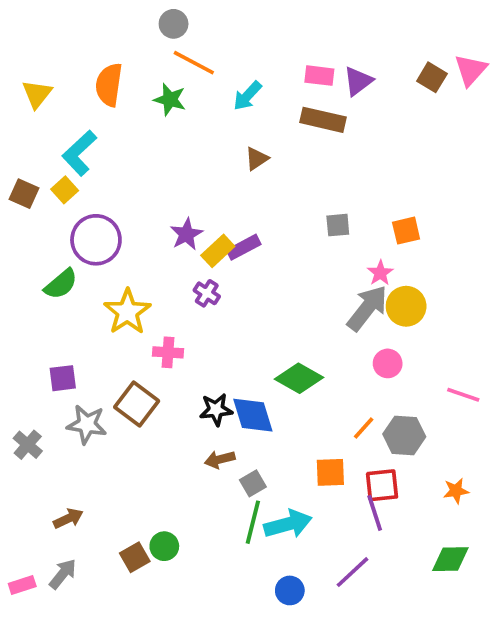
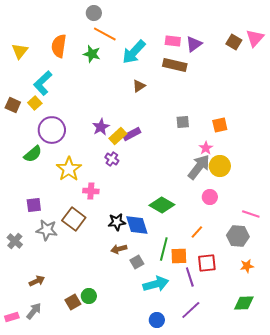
cyan arrow: (247, 96) -> (134, 52), size x1.5
gray hexagon: (404, 435) -> (238, 236), moved
purple line: (375, 513) -> (190, 277), moved
green line: (253, 522) -> (164, 249), moved

